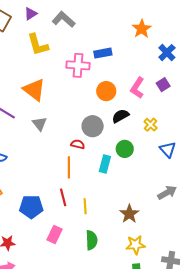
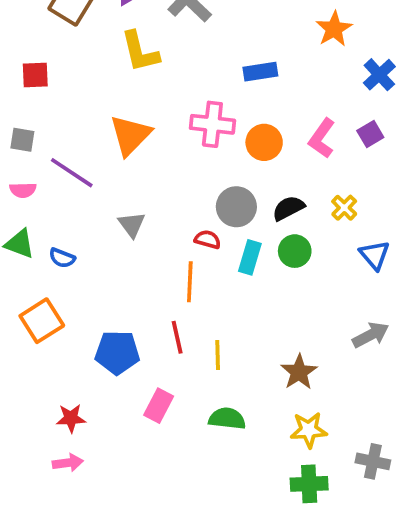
pink cross: (78, 65) -> (212, 124), moved
orange triangle: (34, 90) -> (130, 135), turned 35
black semicircle: (120, 116) -> (288, 208), moved
gray triangle: (40, 124) -> (132, 224), moved
cyan rectangle: (105, 164) -> (250, 257), moved
green semicircle: (92, 240) -> (227, 419), turned -84

